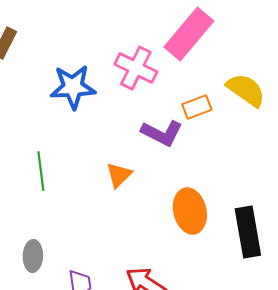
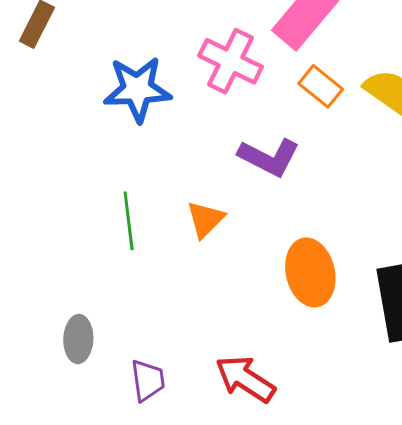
orange rectangle: (197, 107) -> (321, 86), moved, turned 60
green line: (41, 171) -> (129, 221), moved

